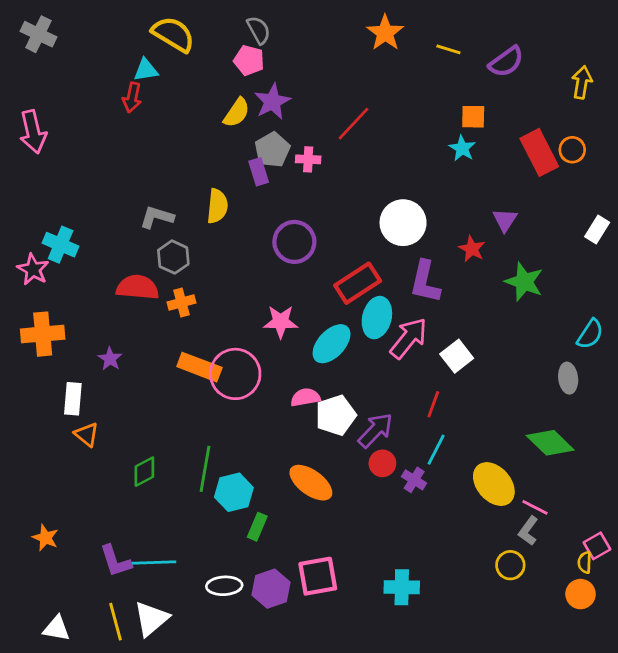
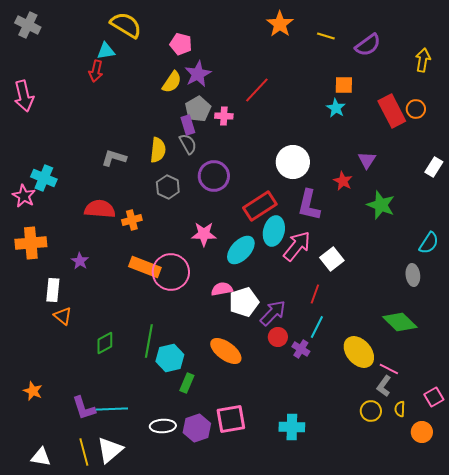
gray semicircle: (259, 30) -> (188, 144), moved
gray hexagon: (173, 257) -> (168, 187), moved
yellow semicircle: (585, 562) -> (400, 409), moved

